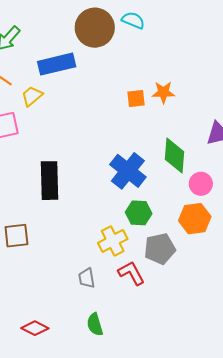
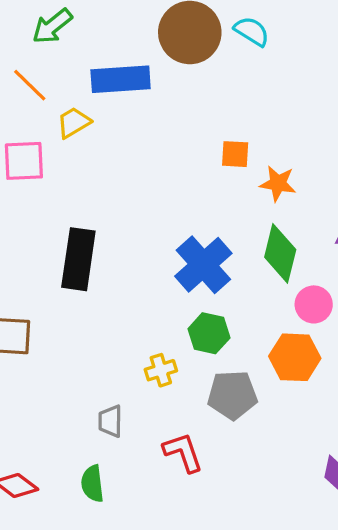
orange star: (163, 92) -> (278, 183), moved
yellow cross: (113, 241) -> (161, 370), size x0.7
red L-shape: (131, 273) -> (183, 452), moved
green semicircle: (95, 324) -> (92, 484), moved

